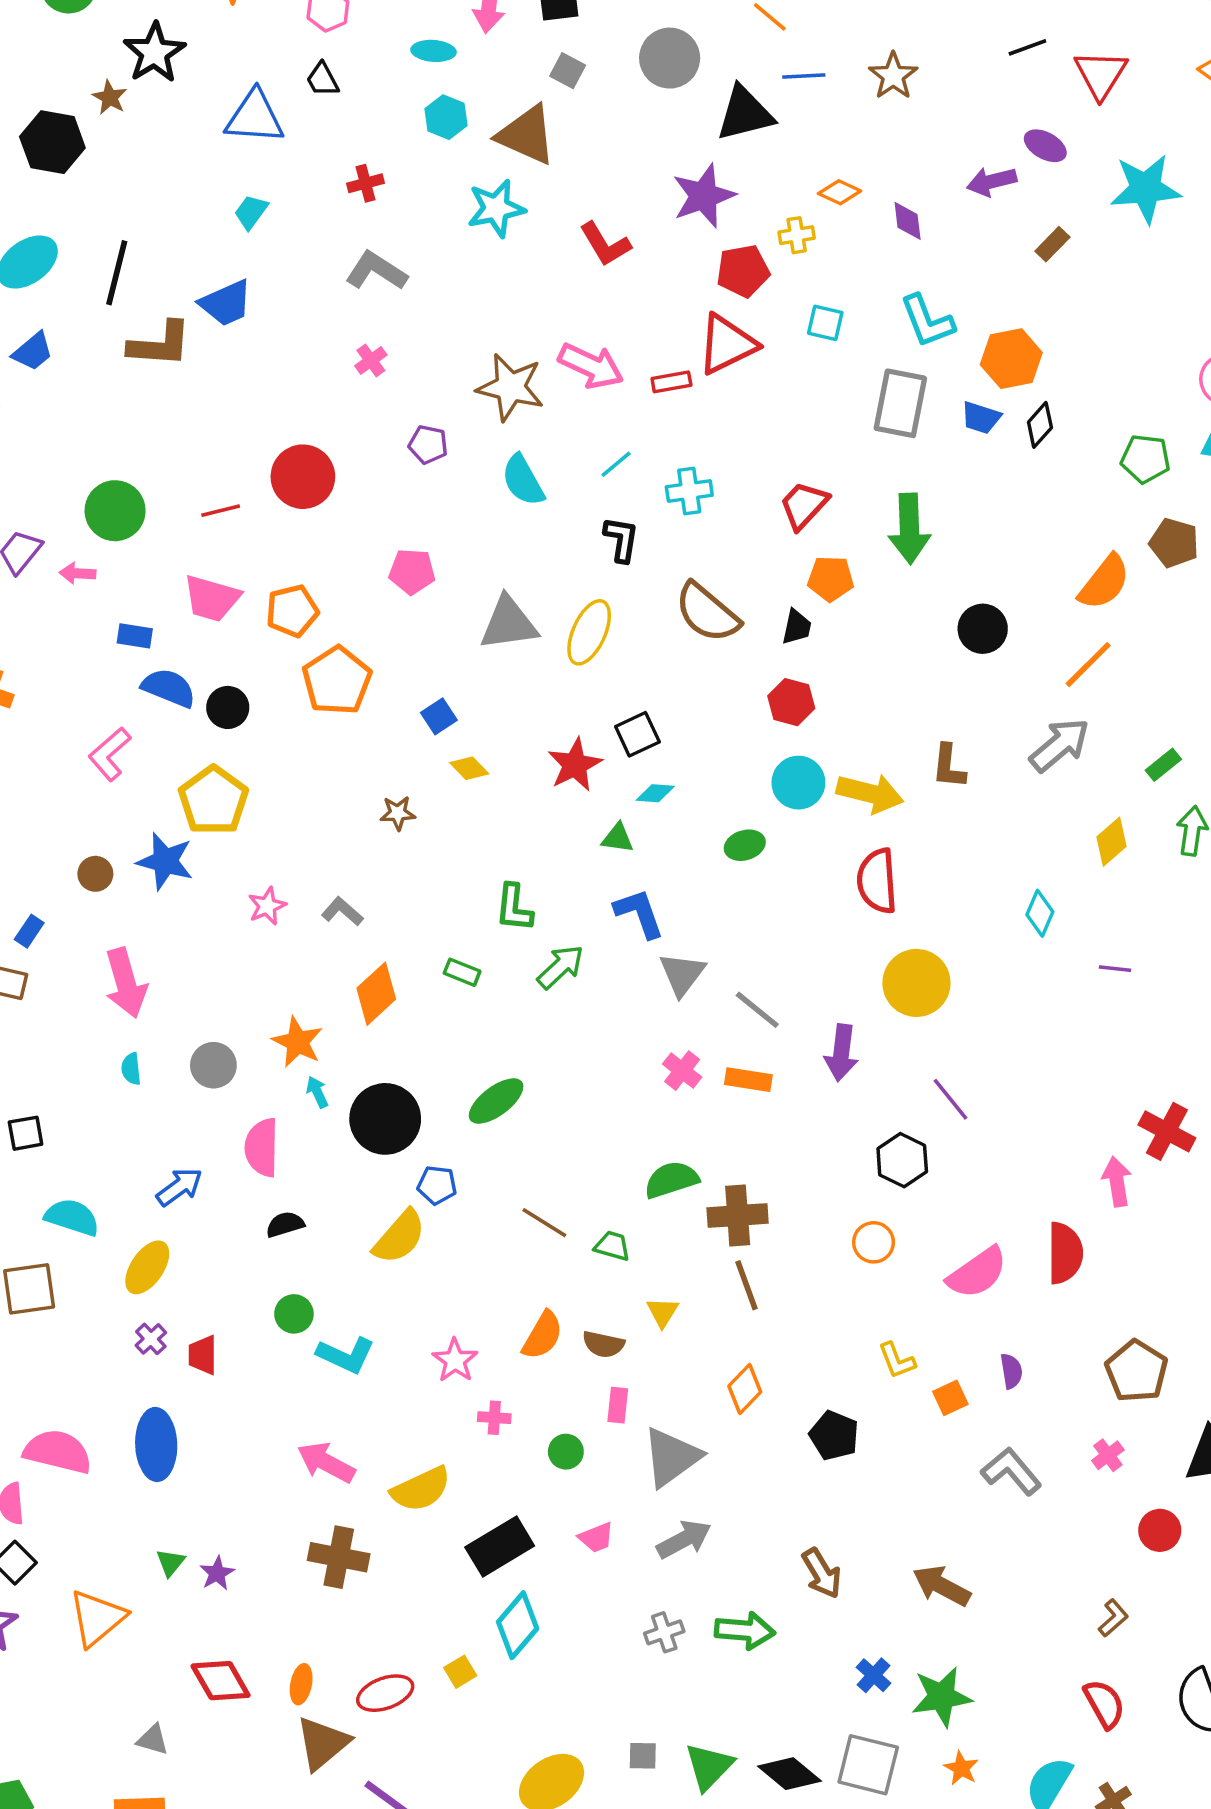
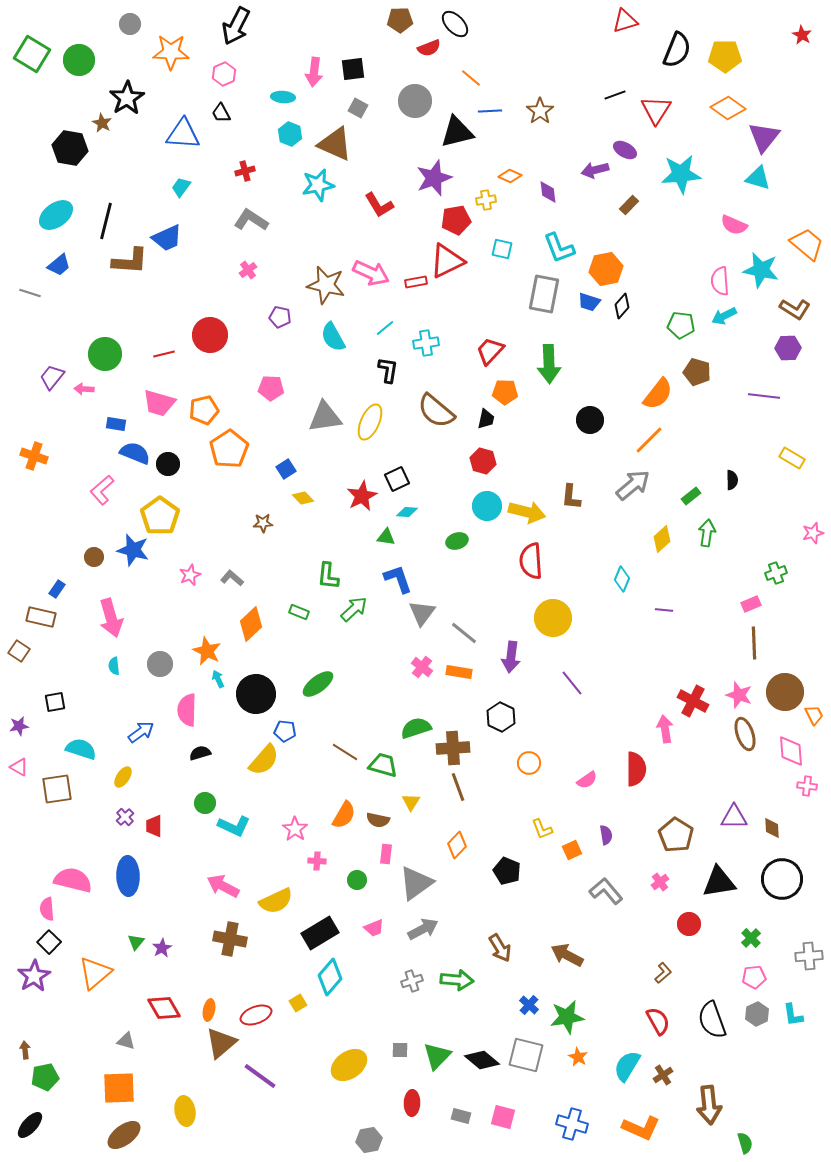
black hexagon: (902, 1160) -> (501, 717), moved
green trapezoid: (612, 1246) -> (383, 765), size x1.4
yellow ellipse: (147, 1267) -> (123, 777), size x0.7
pink semicircle: (977, 1273) -> (587, 780), size x0.6

